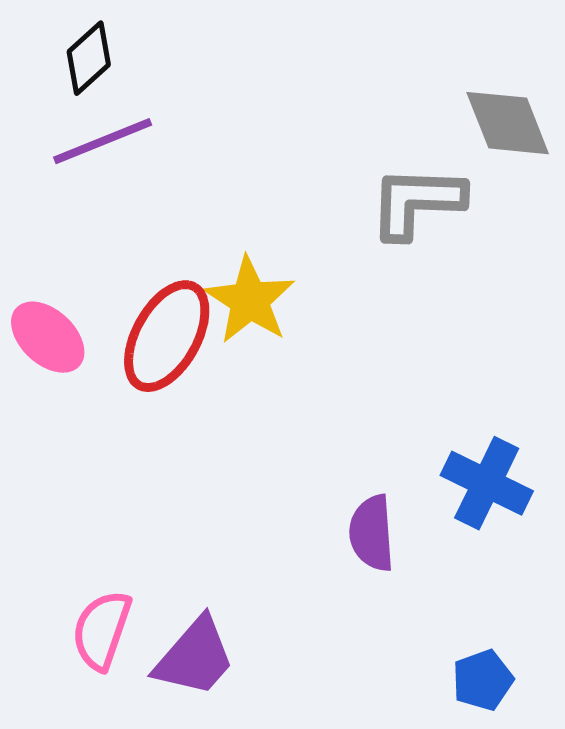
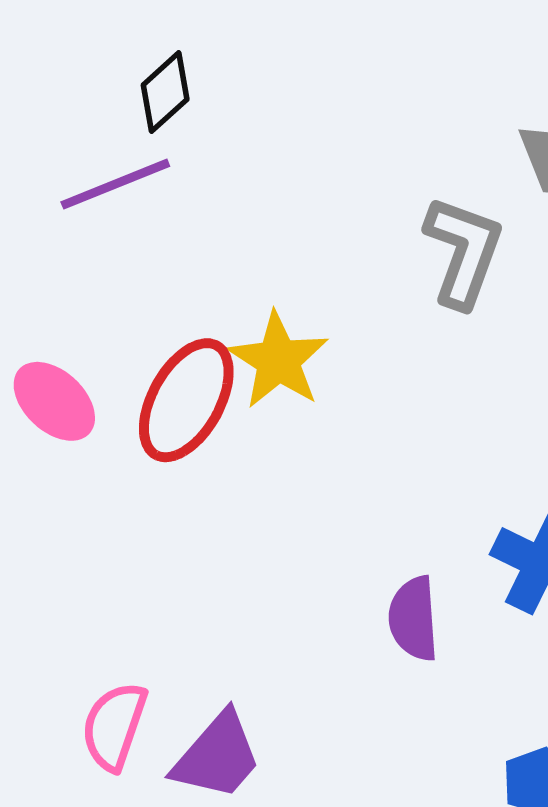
black diamond: (89, 58) -> (165, 92), moved
gray L-shape: (417, 202) -> (463, 252), turned 108

